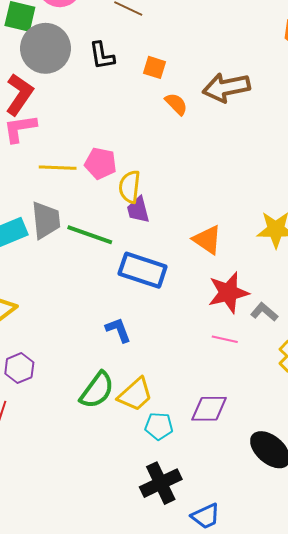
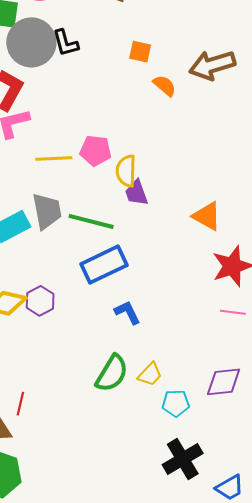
black L-shape: (102, 56) -> (66, 43), moved
blue rectangle: (143, 270) -> (104, 265), moved, turned -39
purple hexagon: (19, 368) -> (40, 301), moved
yellow trapezoid: (135, 394) -> (150, 374), size x0.7

